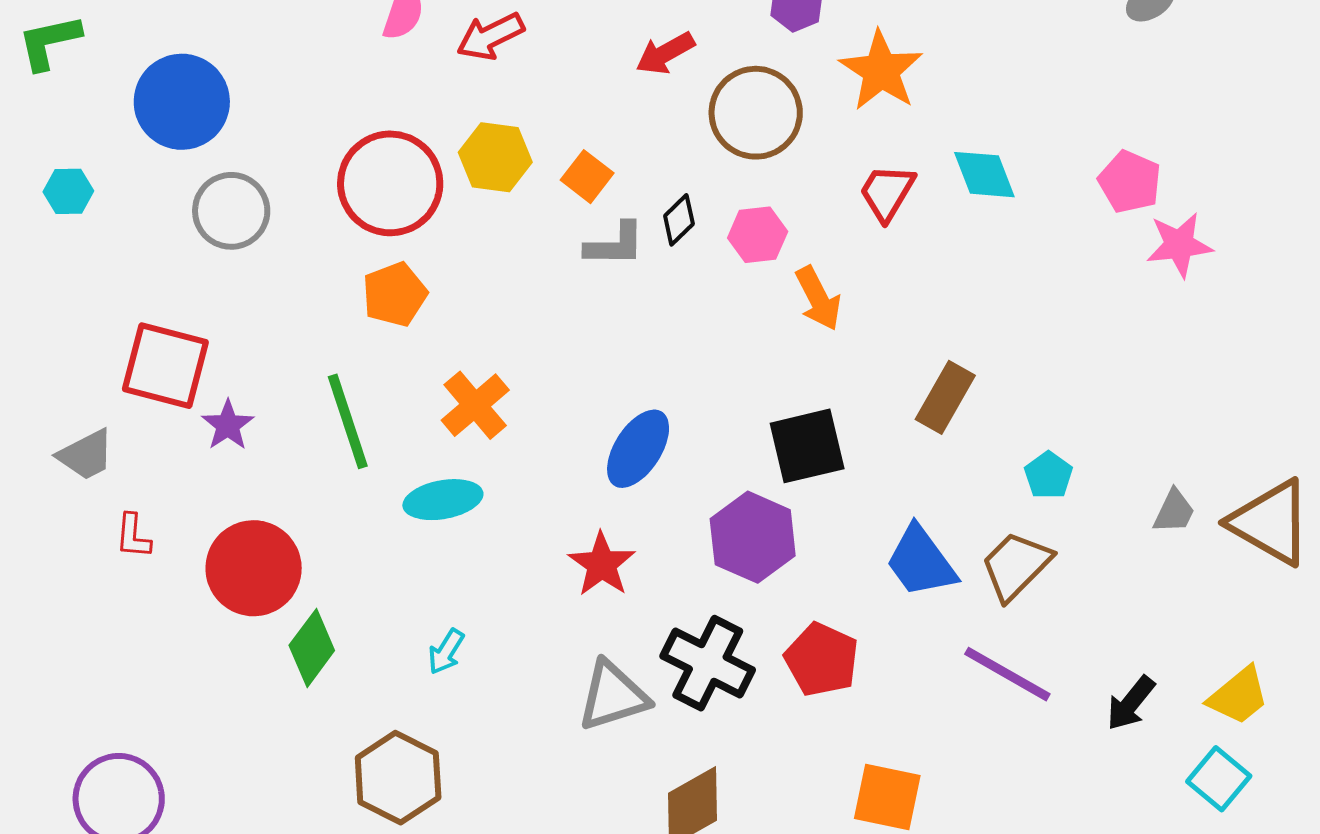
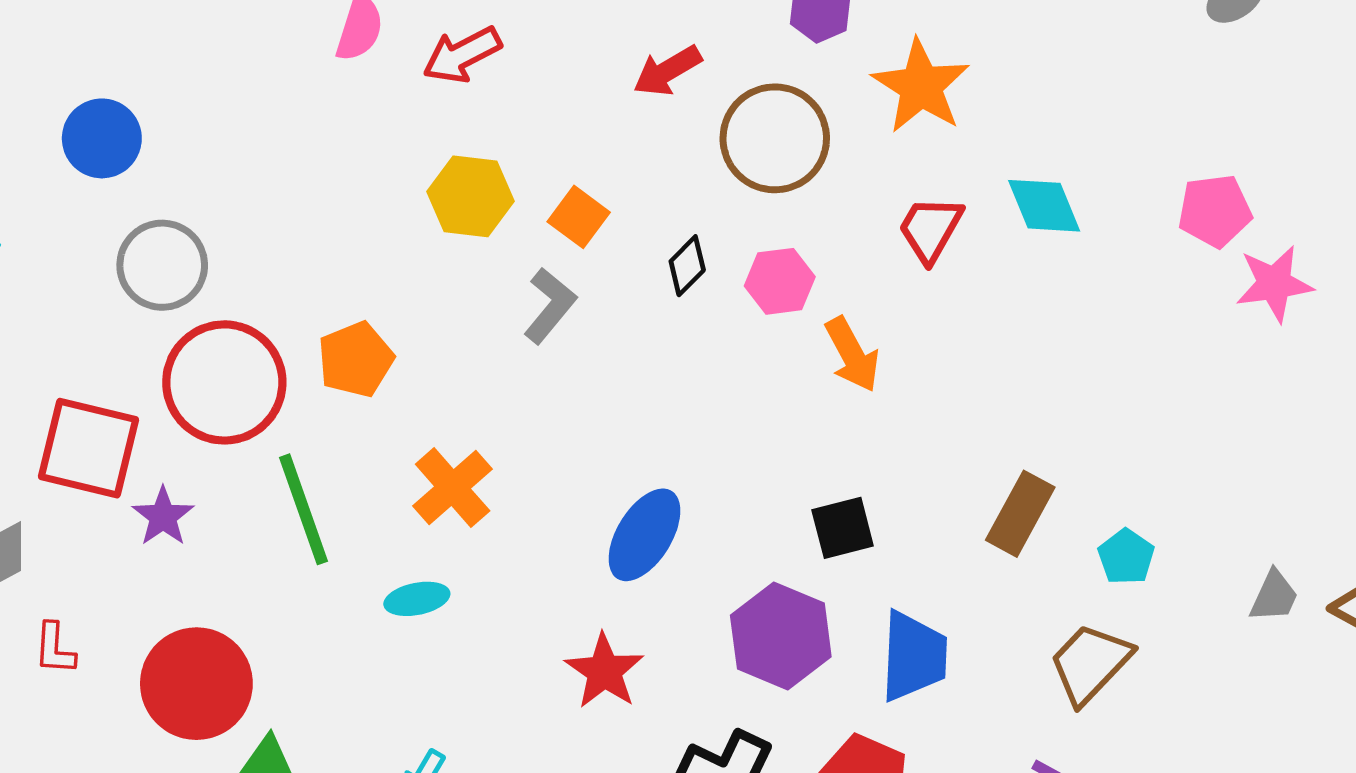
blue circle: (182, 102) -> (102, 138), size x0.7
pink pentagon: (1130, 182) -> (1215, 211), turned -30
red circle: (390, 183) -> (224, 382), moved
gray L-shape: (615, 244) -> (550, 306), moved, turned -50
brown rectangle: (945, 397) -> (1020, 514), moved
black square: (807, 446) -> (843, 528), size x0.7
cyan ellipse: (443, 500) -> (417, 599), size x0.7
blue trapezoid: (921, 561) -> (914, 656), moved, turned -140

